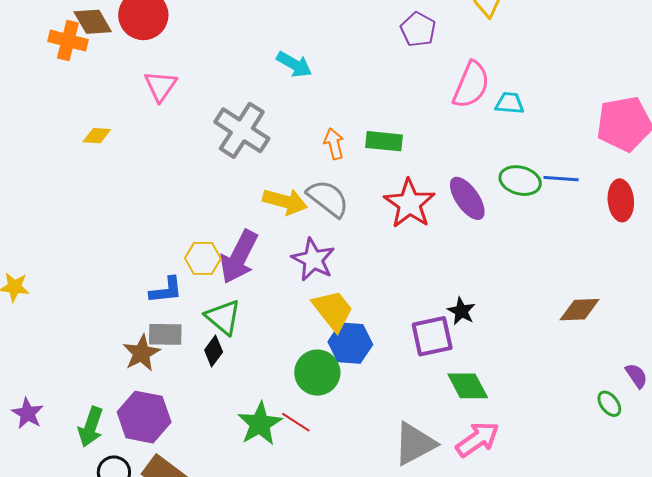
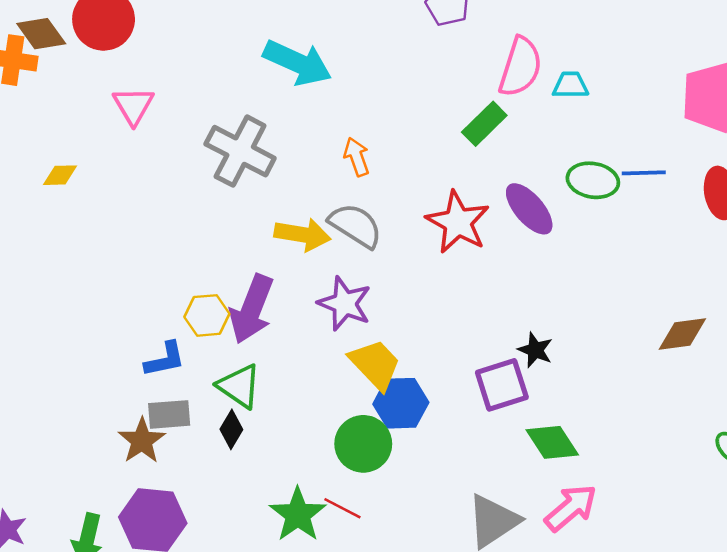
cyan arrow: (294, 64) -> (298, 63), size x1.5
green rectangle: (384, 141) -> (484, 124), moved, turned -45

